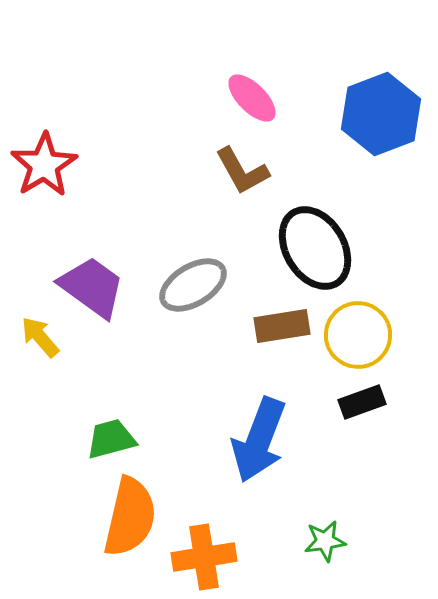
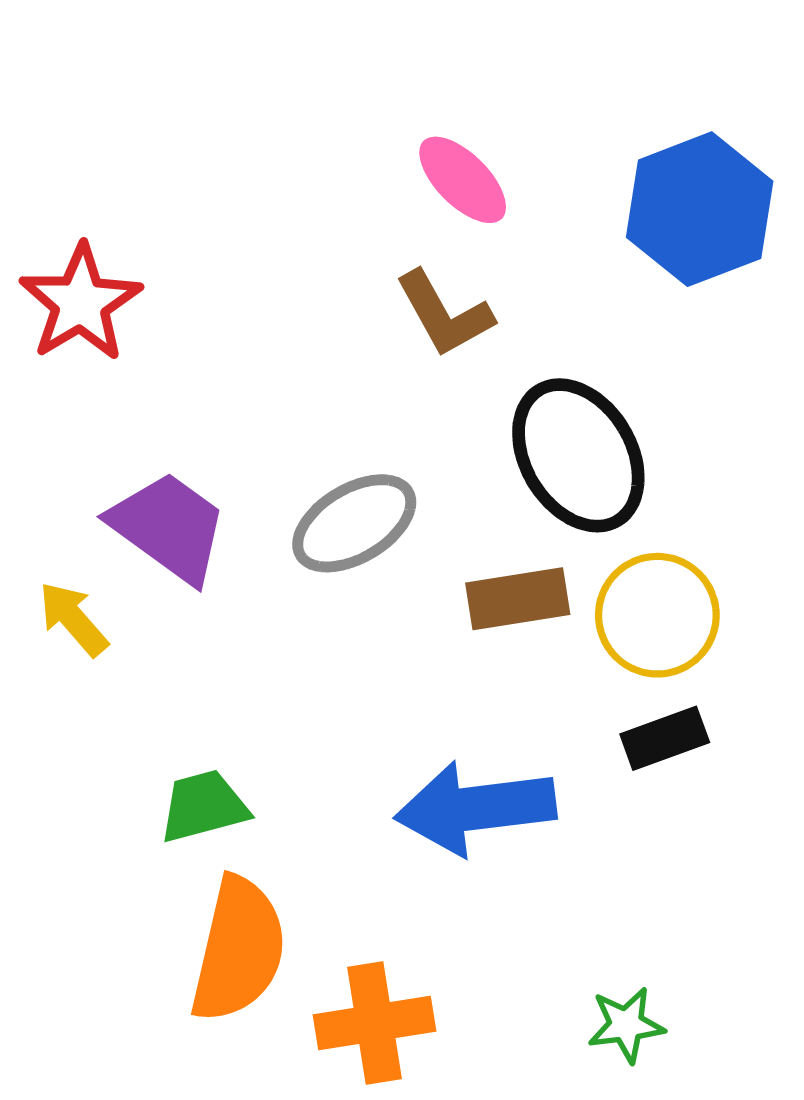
blue arrow: (259, 440) -> (475, 808), turned 62
green star: (325, 541) -> (626, 1025), moved

